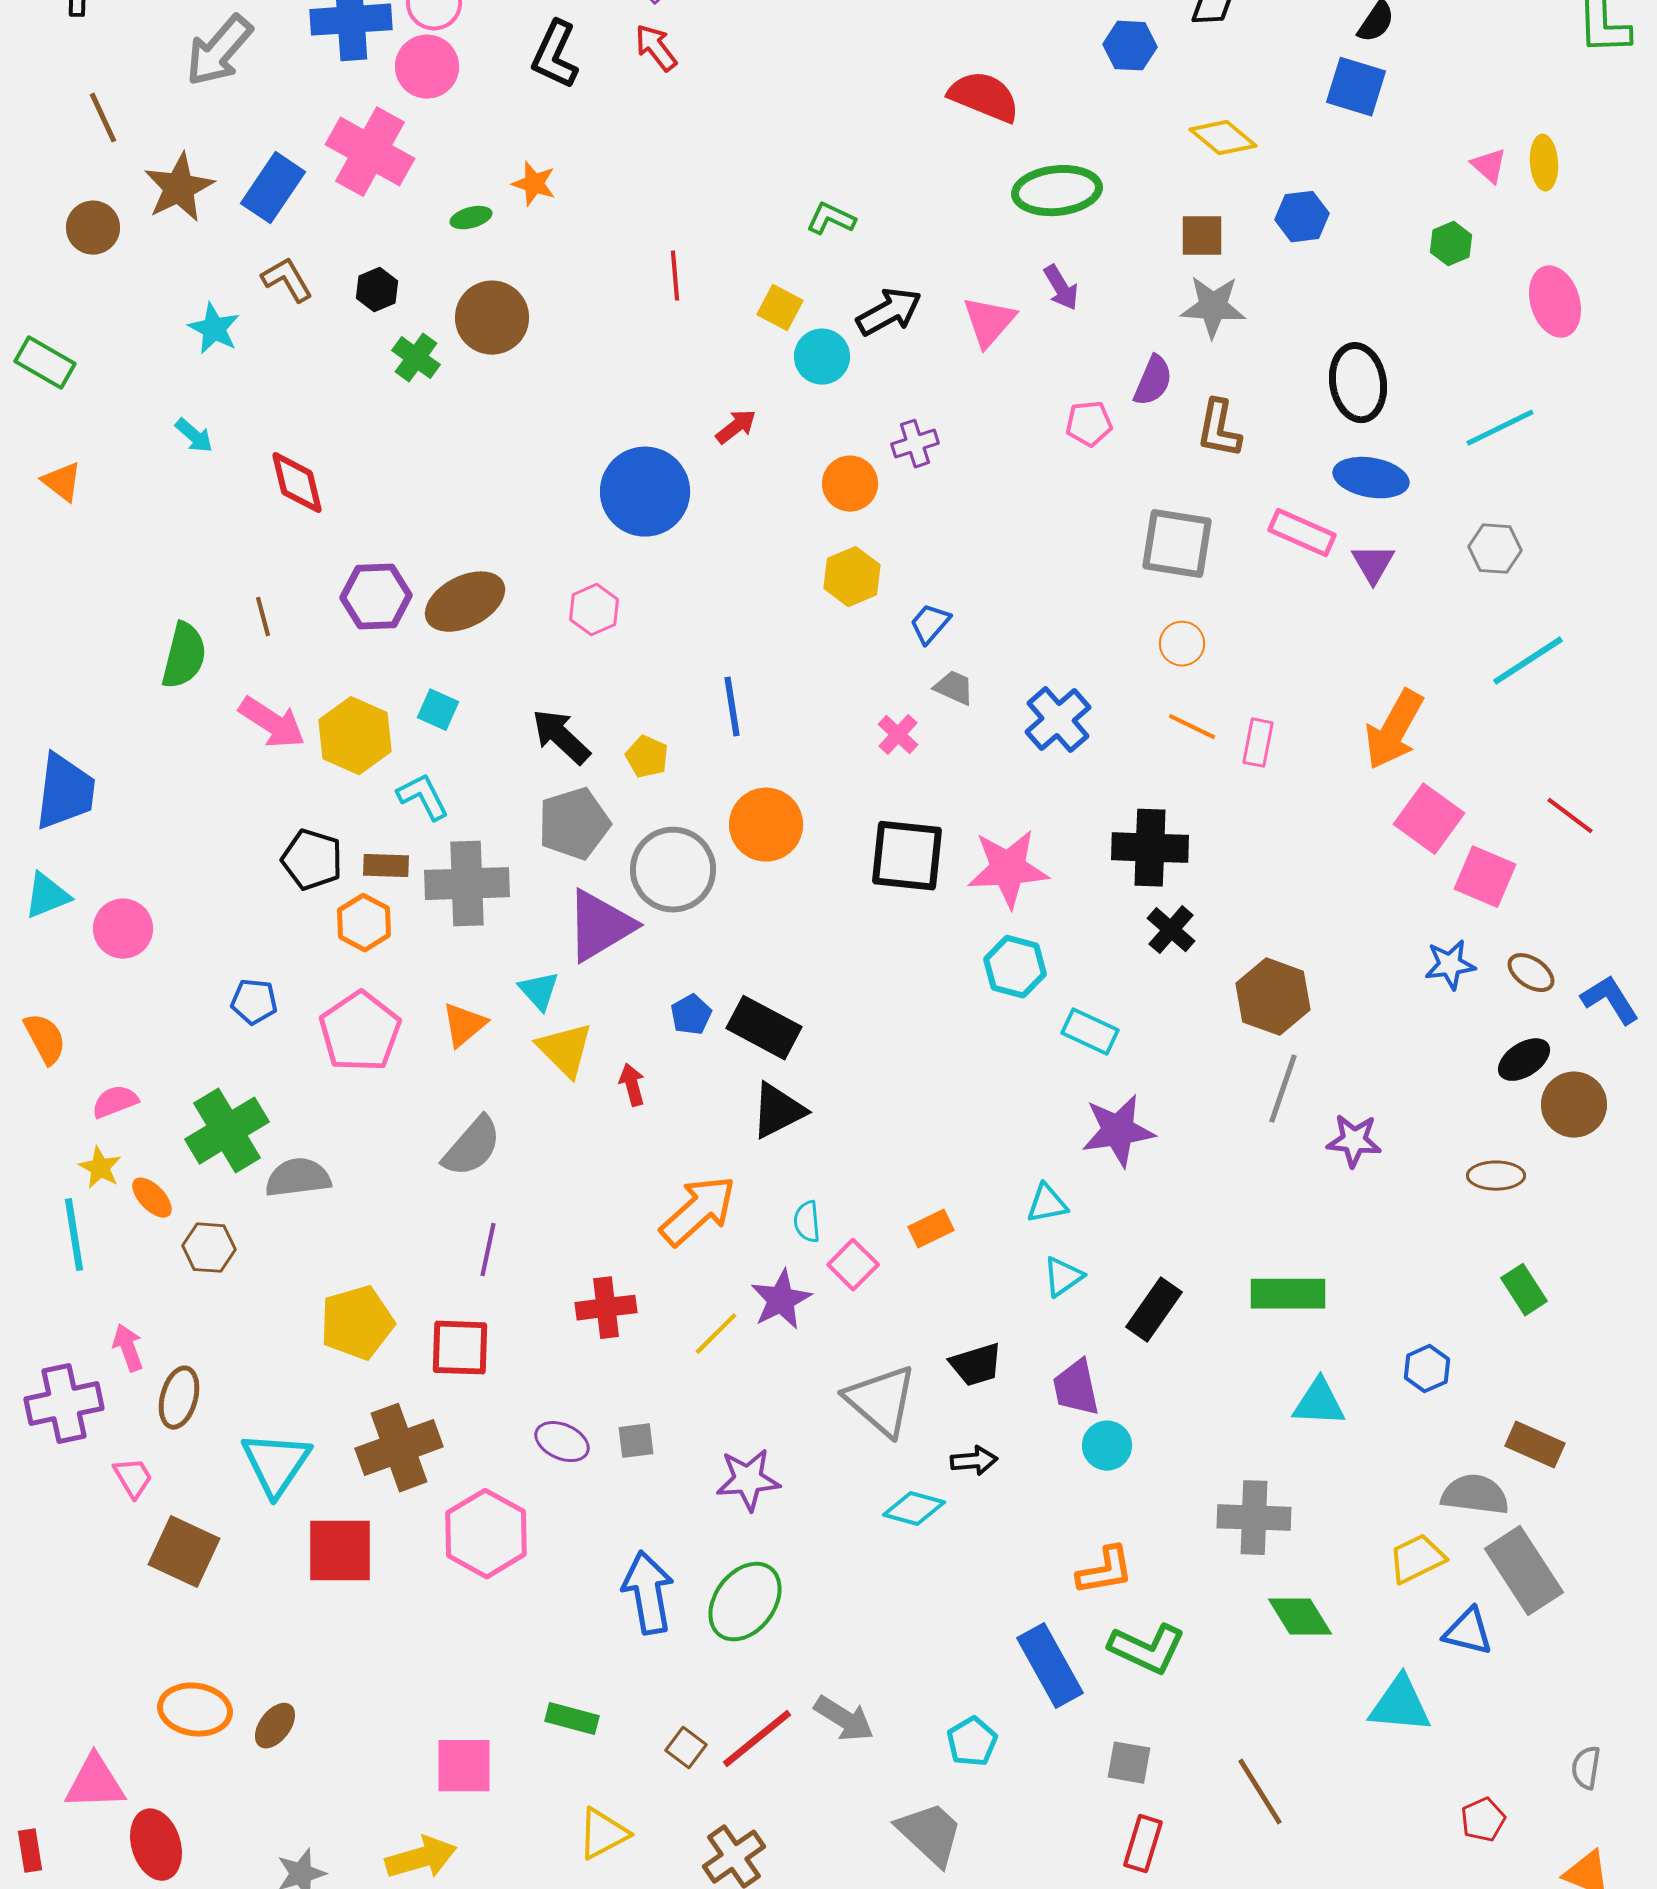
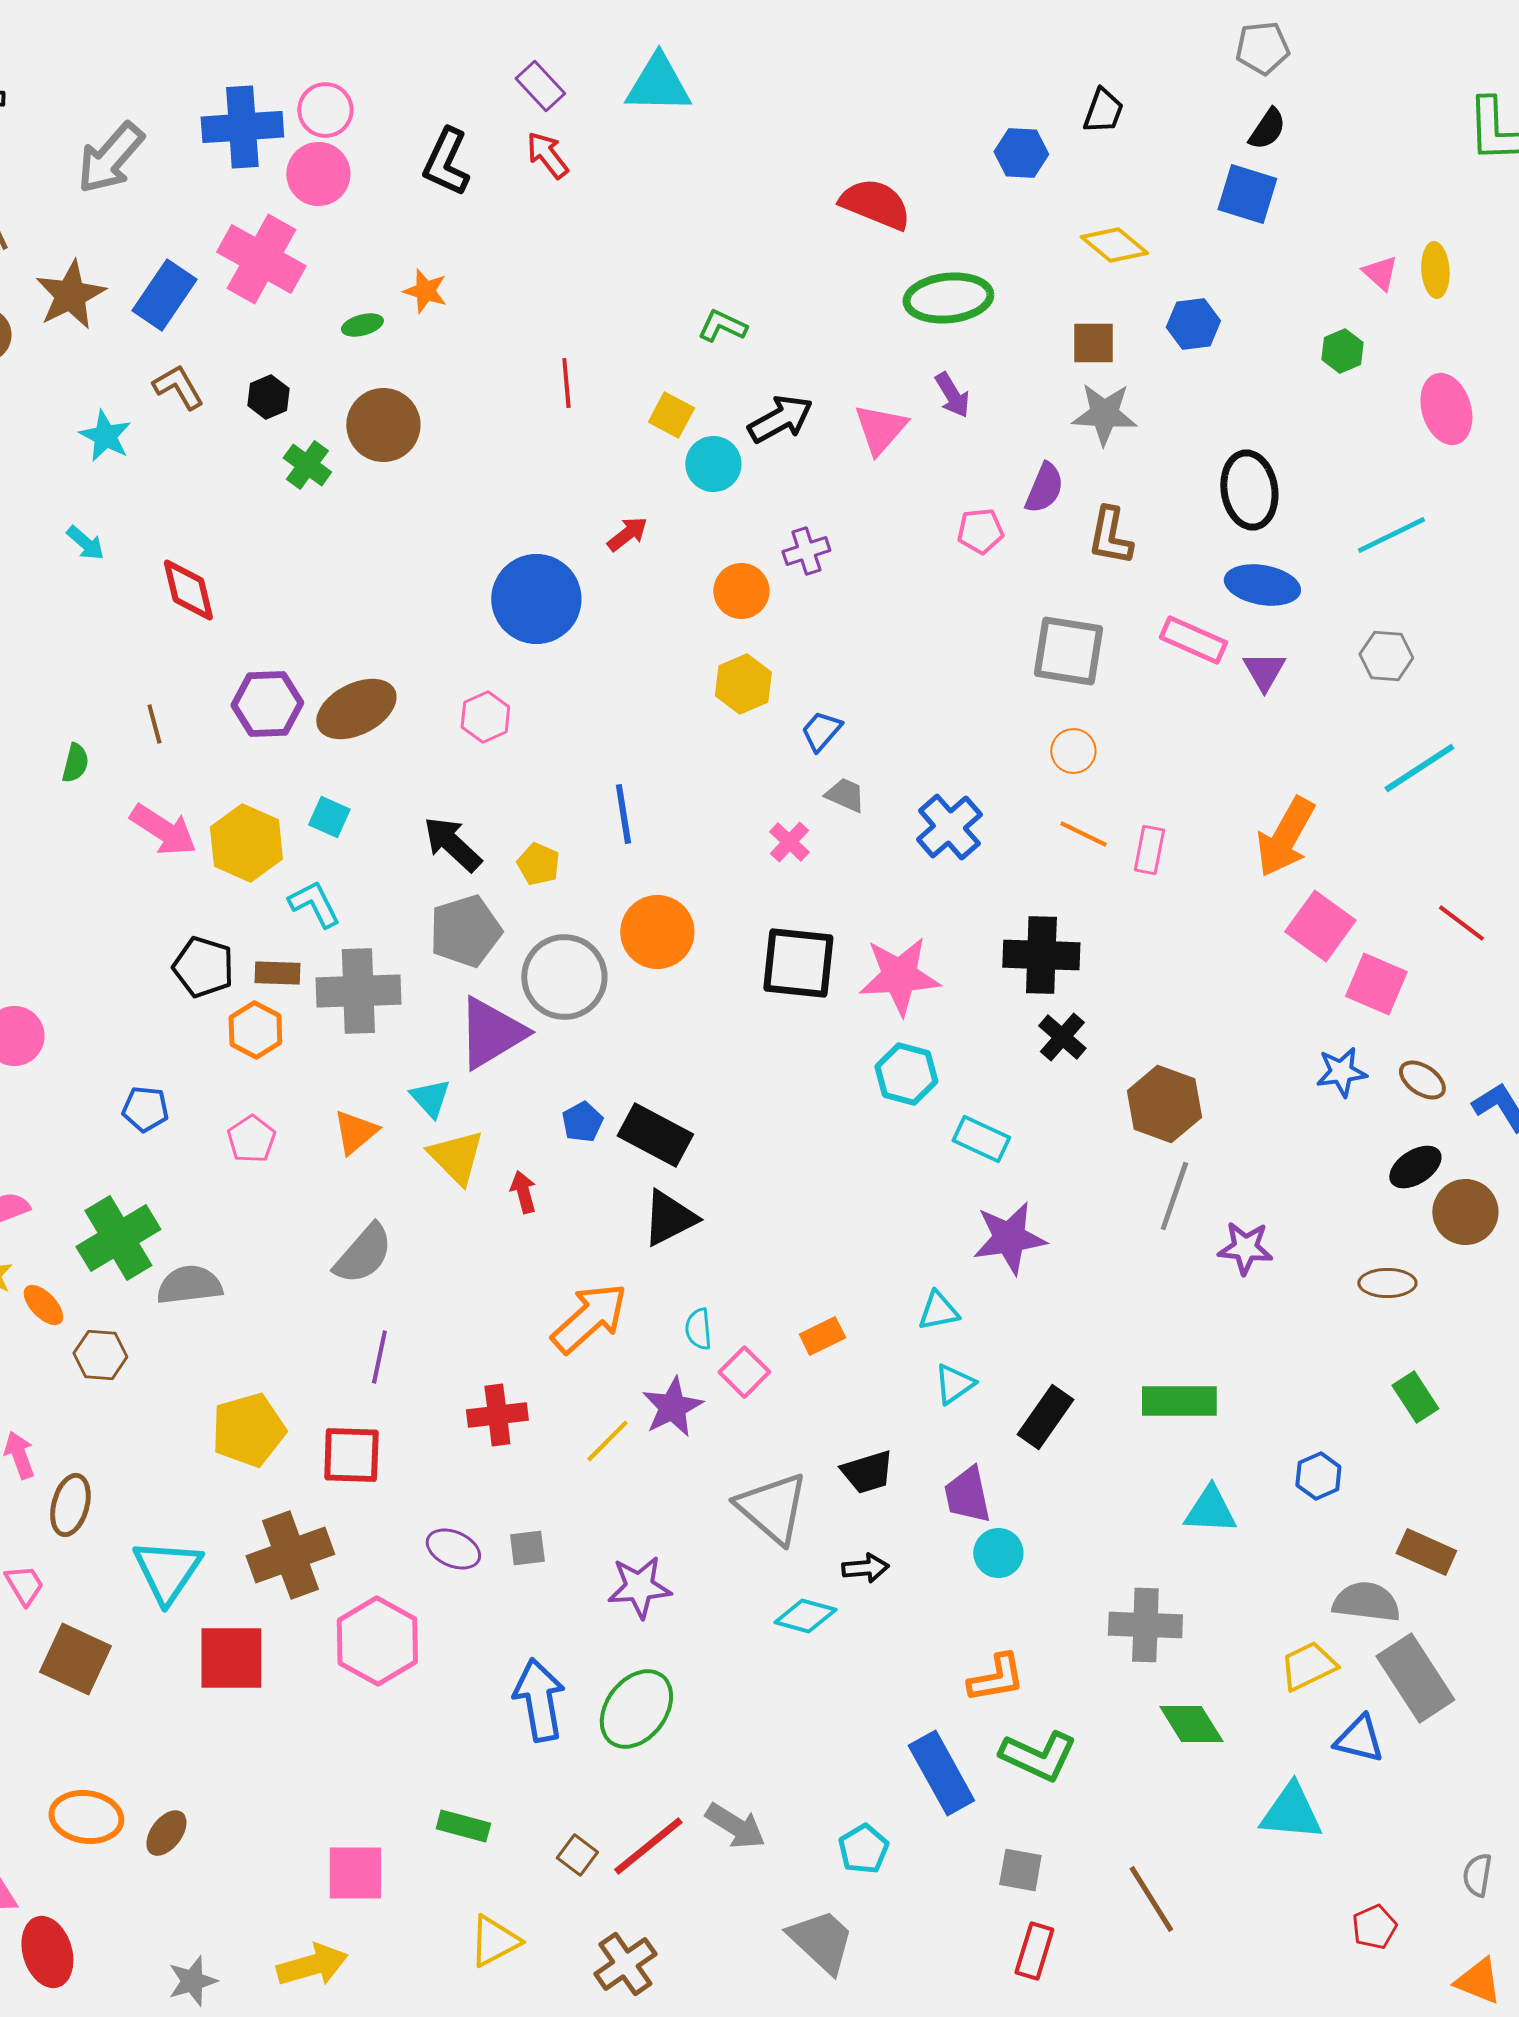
green semicircle: (184, 656) -> (75, 763), size x0.6
pink pentagon: (360, 1032) -> (251, 1139), size x0.6

